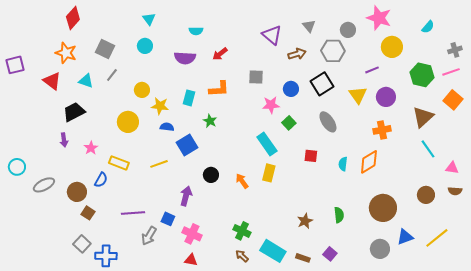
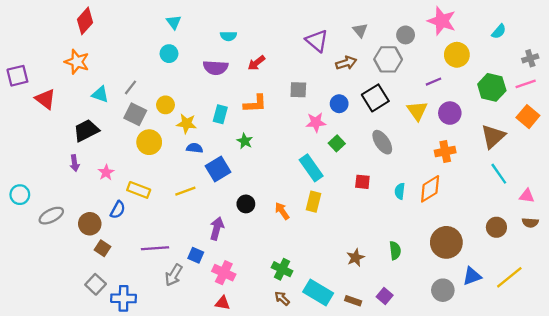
gray square: (105, 49) -> (135, 114), moved
red triangle: (52, 81) -> (45, 99), moved

